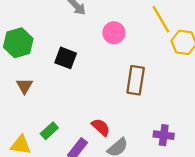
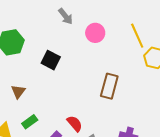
pink circle: (114, 33) -> (95, 33), moved
brown triangle: (24, 86) -> (18, 92), moved

